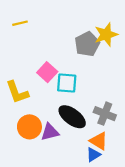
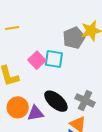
yellow line: (20, 23) -> (12, 28), moved
cyan square: (67, 83) -> (54, 59), moved

